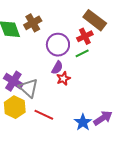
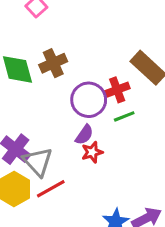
red cross: (85, 36) -> (117, 90), moved
red line: (44, 115) -> (51, 189), moved, turned -60

